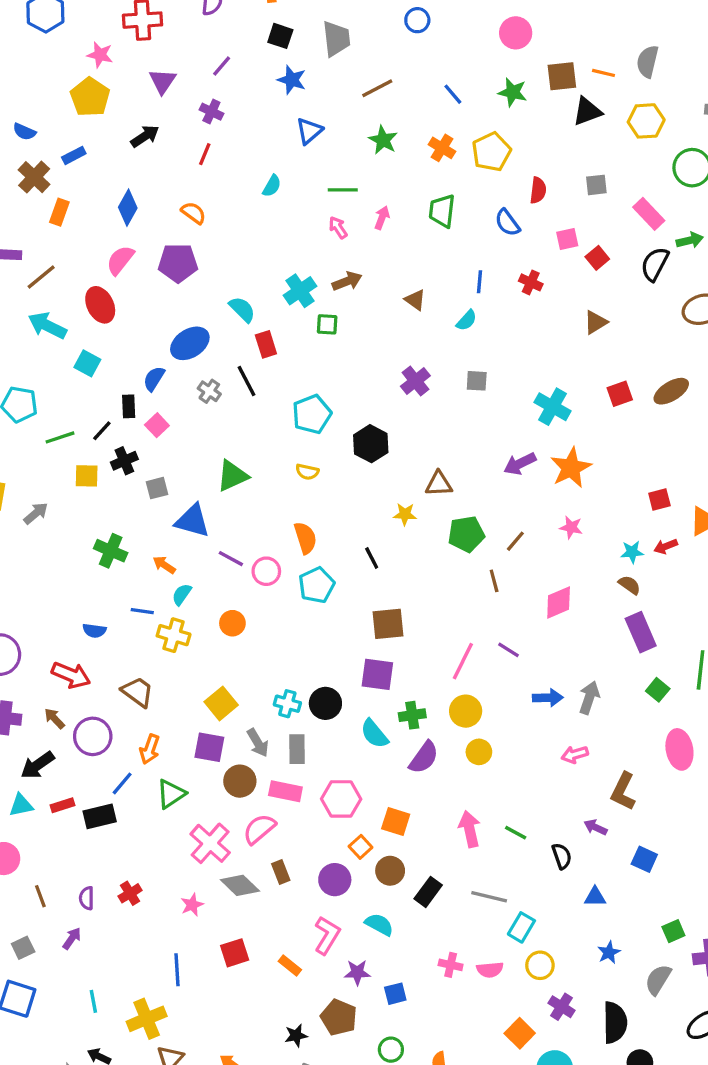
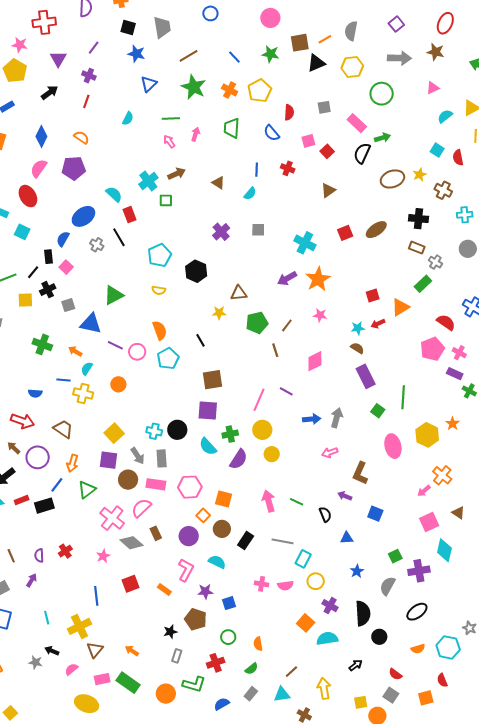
orange line: (604, 73) -> (325, 39), turned -40
green star: (383, 140) -> (194, 87), size x1.4

